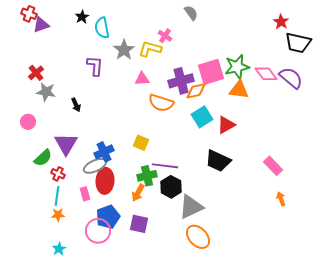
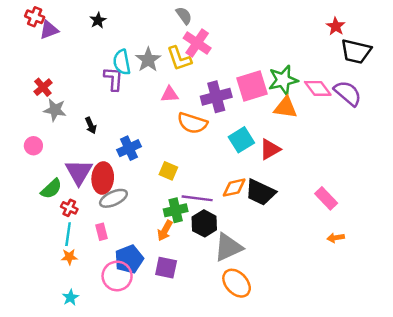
gray semicircle: (191, 13) -> (184, 16), moved
cyan semicircle: (102, 28) -> (122, 62), moved
pink cross: (165, 36) -> (197, 43), size x1.6
yellow L-shape: (150, 49) -> (179, 59), turned -125
orange diamond: (196, 91) -> (234, 188), moved
blue cross: (104, 152) -> (129, 148), moved
red ellipse: (105, 181) -> (103, 178), moved
orange arrow: (281, 199) -> (336, 238), turned -80

